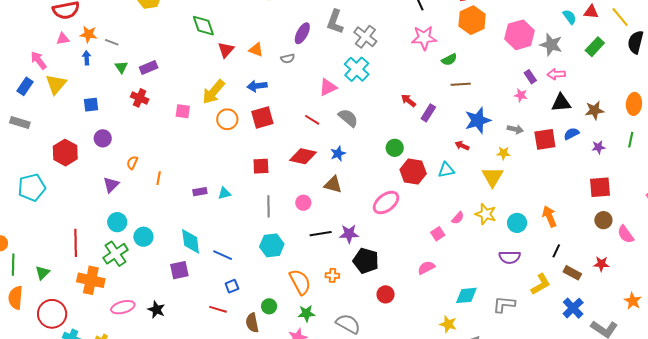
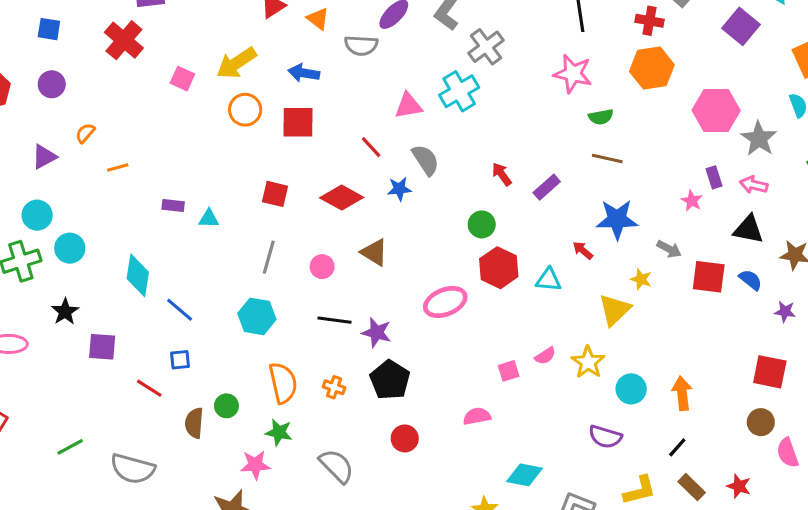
gray semicircle: (288, 59) -> (361, 45), size x1.5
red cross: (140, 98) -> (124, 40), size x1.4
red arrow: (408, 101) -> (502, 174), moved
blue semicircle: (571, 134) -> (751, 280), turned 49
blue star: (338, 154) -> (399, 189), moved
orange line: (159, 178) -> (118, 168), turned 48
purple square: (179, 270) -> (102, 347), moved
black star: (156, 310) -> (65, 312), moved

